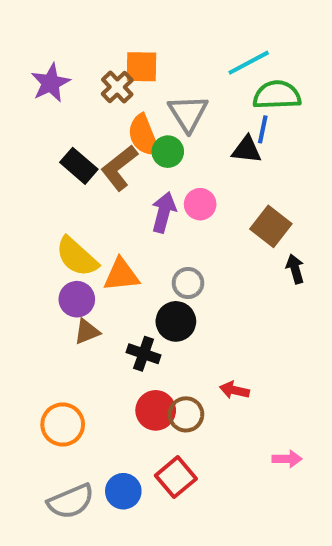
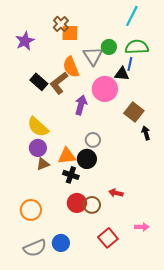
cyan line: (249, 63) -> (132, 16), moved, turned -35
brown cross: (117, 87) -> (61, 24), moved
green circle: (168, 152) -> (109, 47), moved
pink circle: (200, 204) -> (105, 89), moved, size x1.6
orange triangle: (121, 275) -> (67, 156), moved
red square: (176, 477) -> (108, 238), moved

